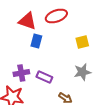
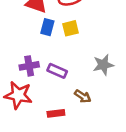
yellow square: (82, 42) -> (70, 28), moved

